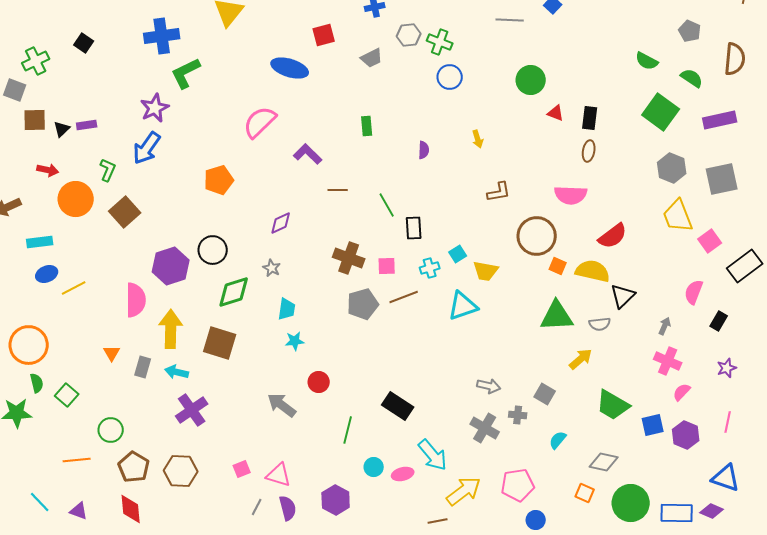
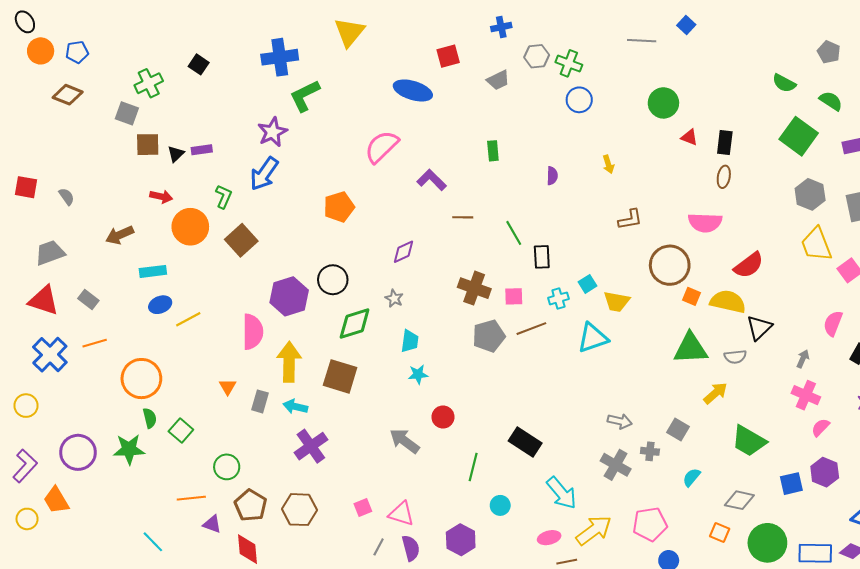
blue square: (653, 425) -> (791, 484), moved
pink ellipse: (403, 474) -> (549, 538), moved
purple triangle: (79, 511) -> (212, 524), moved

